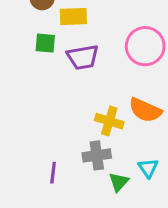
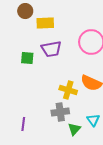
green square: (45, 43) -> (27, 58), moved
purple line: (53, 173) -> (23, 124), moved

